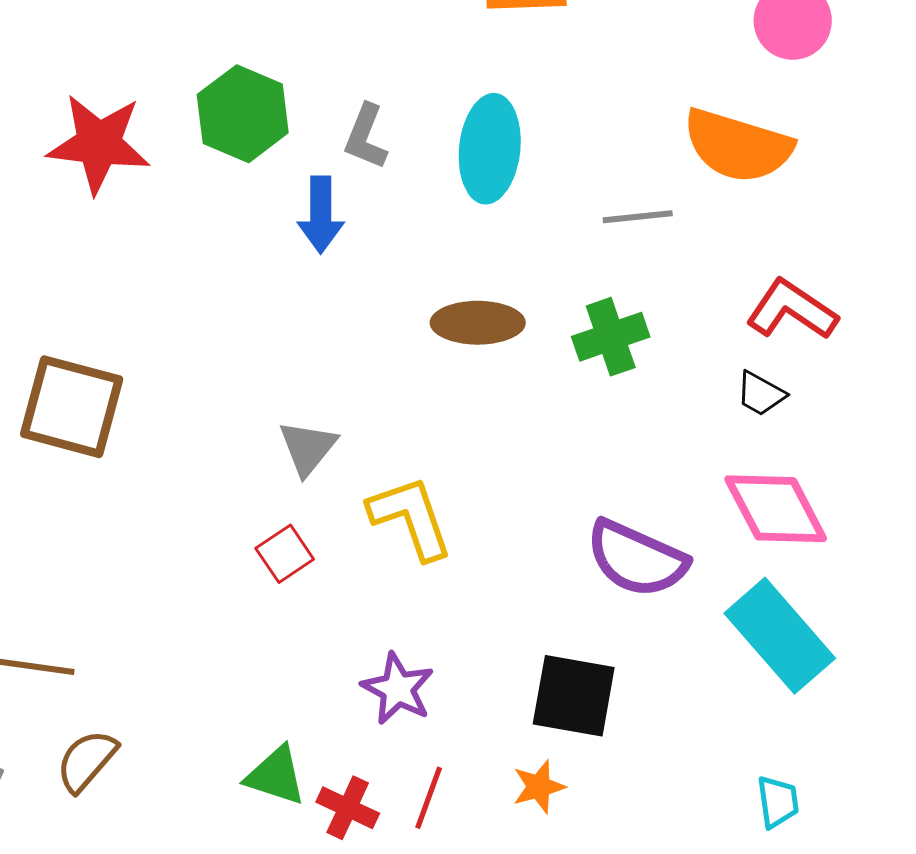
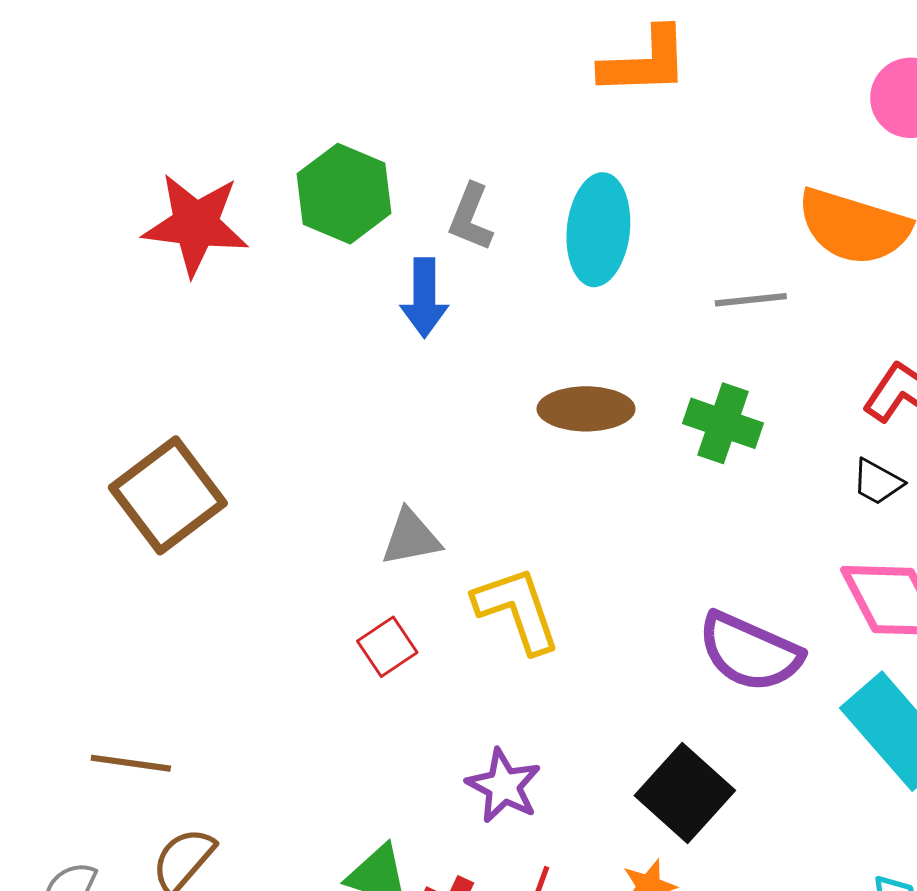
green cross: (611, 337) -> (723, 423), turned 38
brown square: (72, 407) -> (168, 495), turned 38
gray triangle: (308, 448) -> (411, 538), turned 40
black square: (574, 696) -> (685, 793), turned 32

